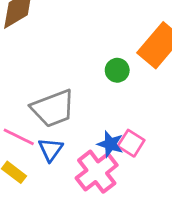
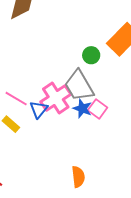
gray trapezoid: (53, 108) -> (79, 86), moved, turned 76
pink cross: (97, 172) -> (56, 98), moved

